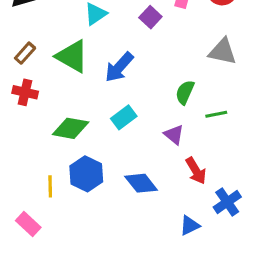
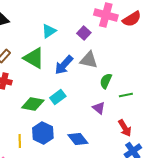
gray triangle: (223, 52) -> (89, 60), moved
cyan rectangle: (124, 117) -> (58, 97), moved
red arrow: (196, 171) -> (125, 128), moved

